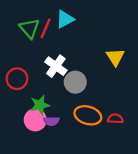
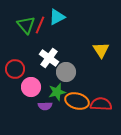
green star: (40, 105) -> (57, 92), moved
red semicircle: (115, 119) -> (101, 104), size x1.5
pink circle: (35, 120) -> (31, 87), moved

